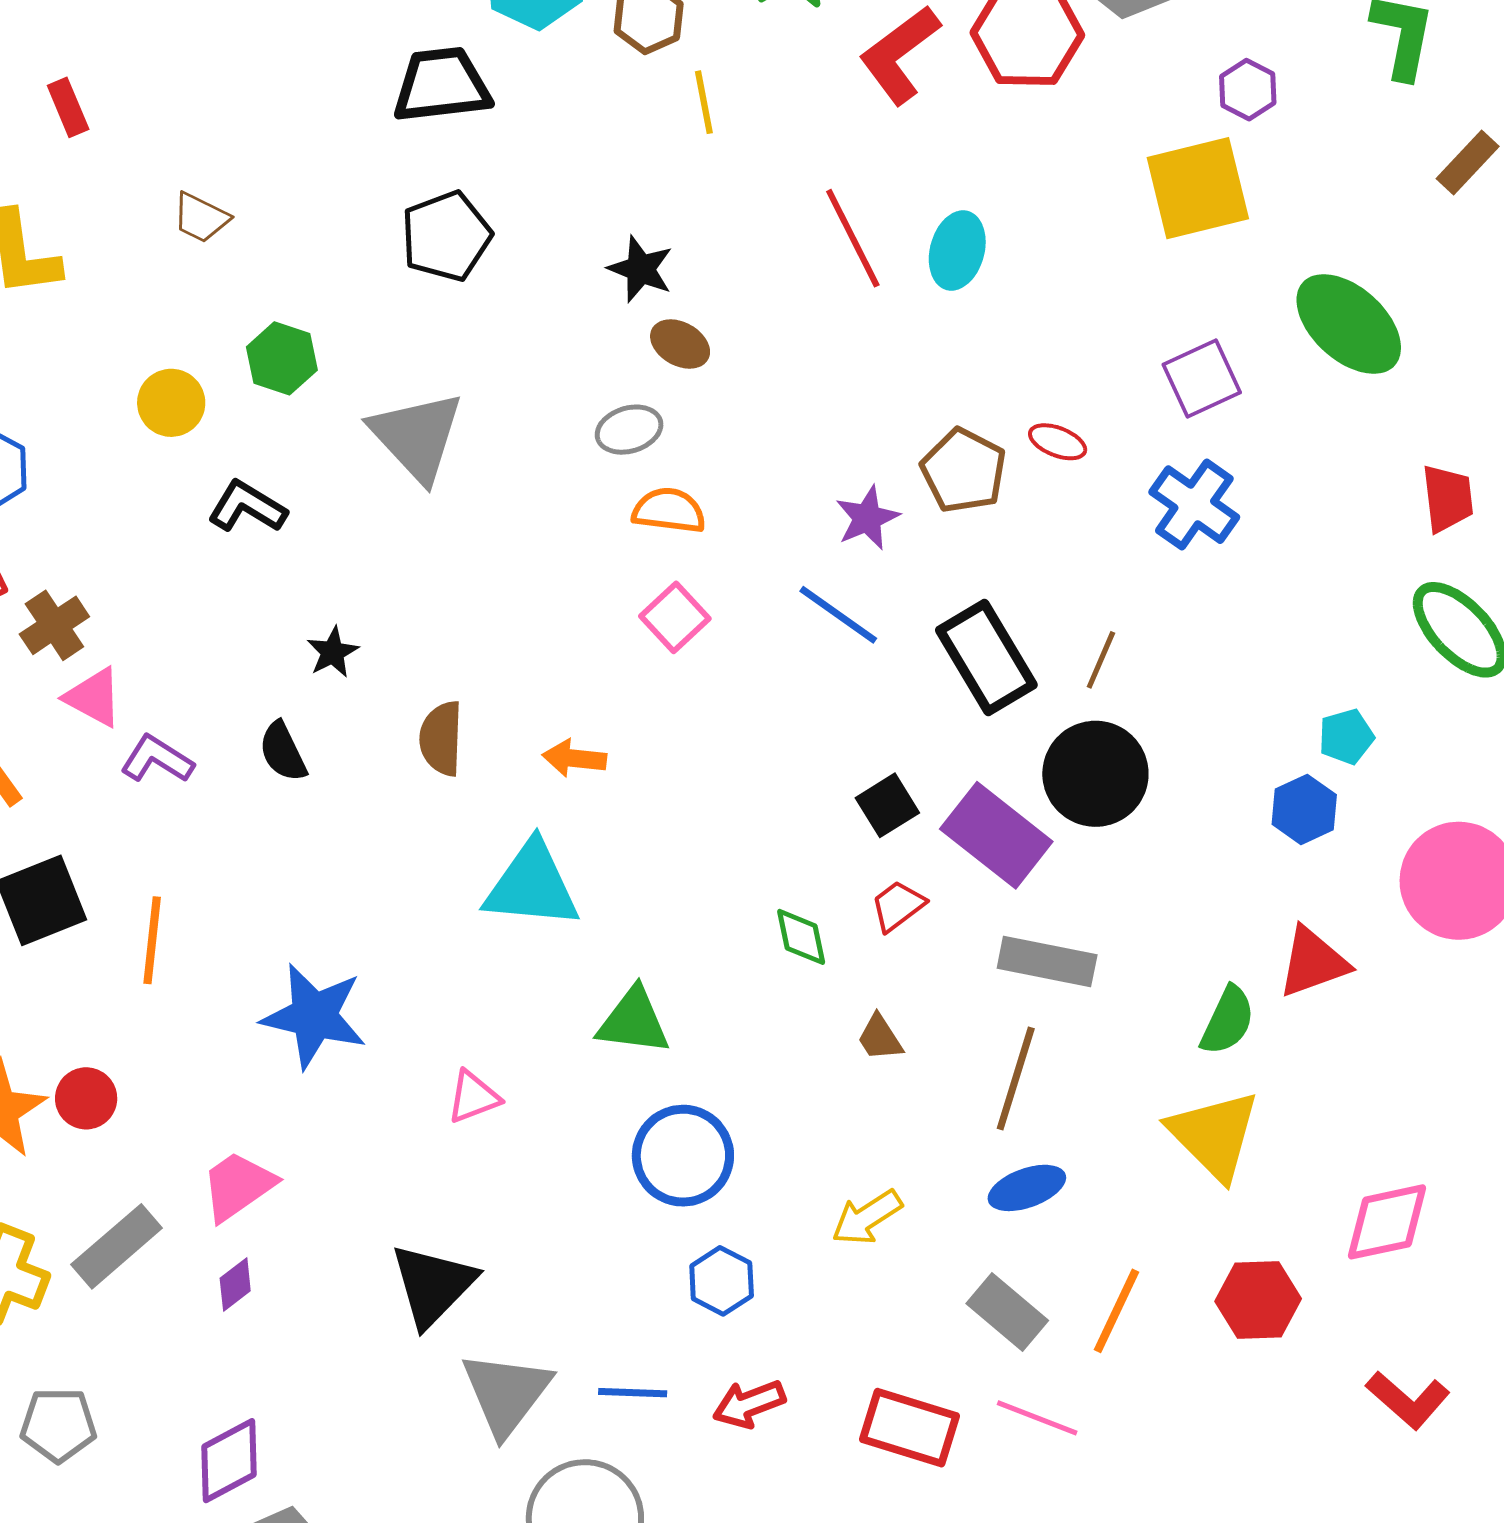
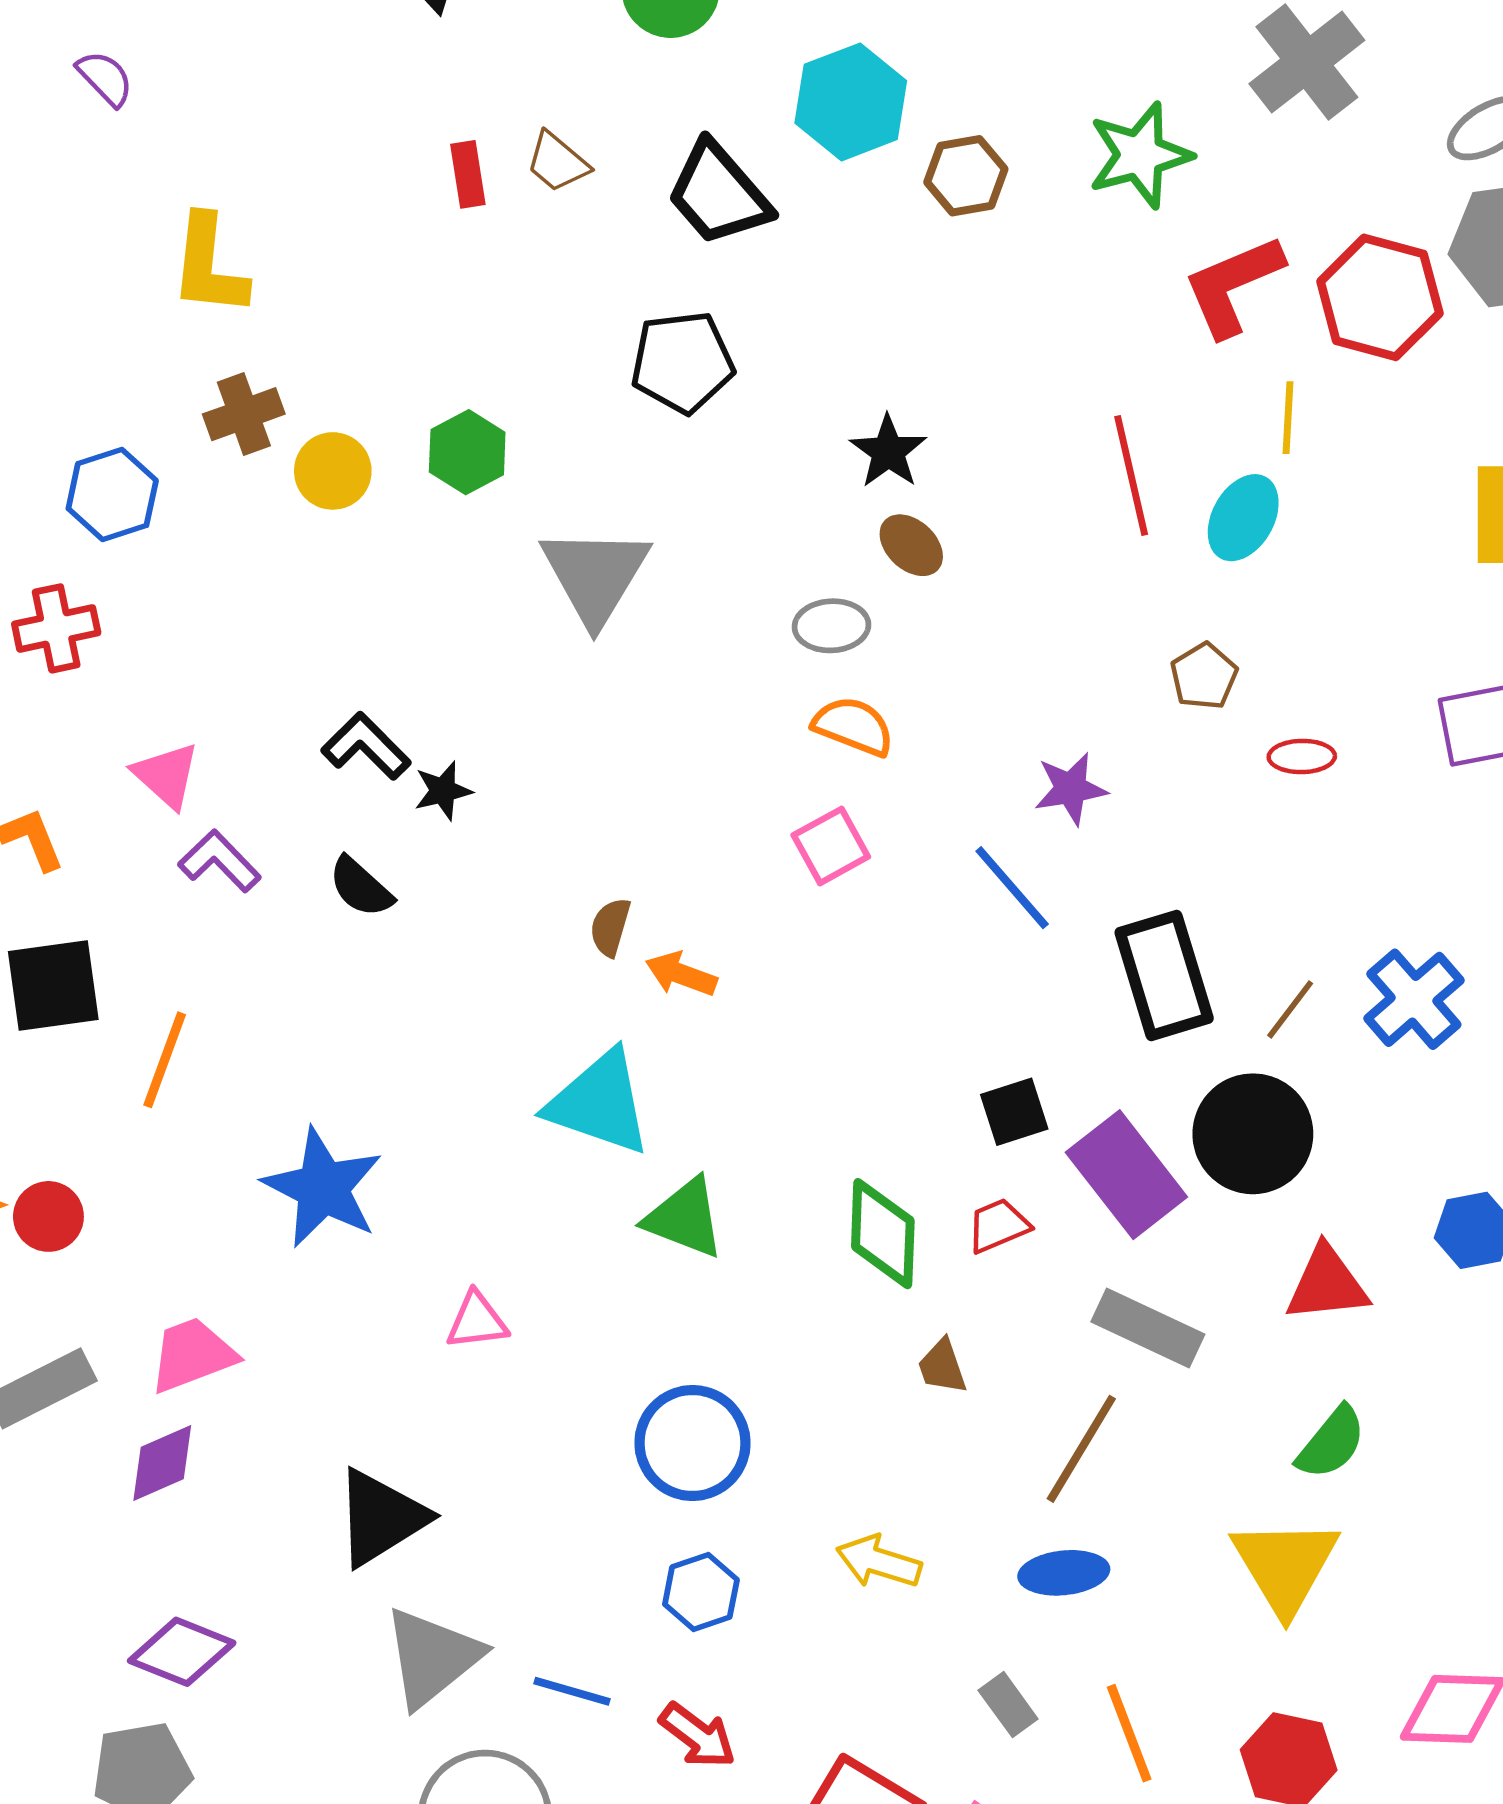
black trapezoid: (442, 85) -> (718, 194), turned -138
yellow line: (704, 102) -> (1288, 418), moved
red rectangle: (68, 107) -> (468, 174), moved
brown trapezoid: (201, 218) -> (557, 162), moved
red ellipse: (1058, 442) -> (1302, 756), turned -36
brown pentagon: (964, 471) -> (1204, 676), moved, size x0.7
blue cross: (1194, 505) -> (1414, 999), moved
black L-shape: (247, 507) -> (366, 746), moved
brown cross: (54, 625) -> (244, 414), moved
brown semicircle: (441, 738) -> (610, 927), moved, size x0.7
black semicircle: (283, 752) -> (361, 887), turned -36
green diamond: (801, 937) -> (883, 1234), size x1.5
red triangle: (1313, 962) -> (1327, 1284), moved
green triangle: (634, 1021) -> (685, 1218), moved
yellow arrow: (867, 1217) -> (879, 1562), turned 36
purple diamond: (235, 1285) -> (162, 1463), size x1.4
orange line: (1116, 1311) -> (1129, 1733), turned -60
gray rectangle: (1007, 1312) -> (1008, 1705), size x0.7
red arrow: (749, 1404) -> (698, 1736), turned -136
purple diamond: (229, 1461) -> (182, 1652), moved, turned 36

